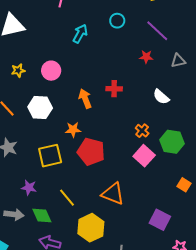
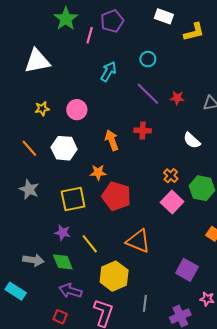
purple line: (157, 31) -> (148, 94), moved
purple star: (29, 188) -> (63, 232), moved

